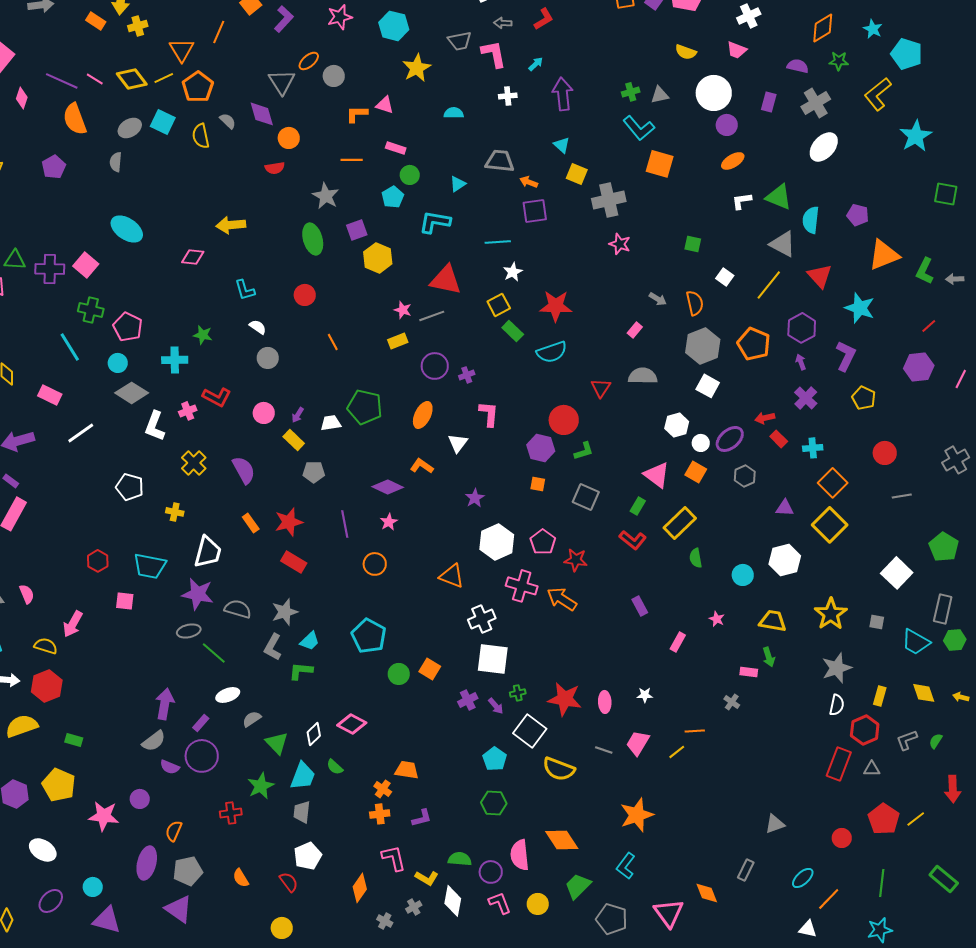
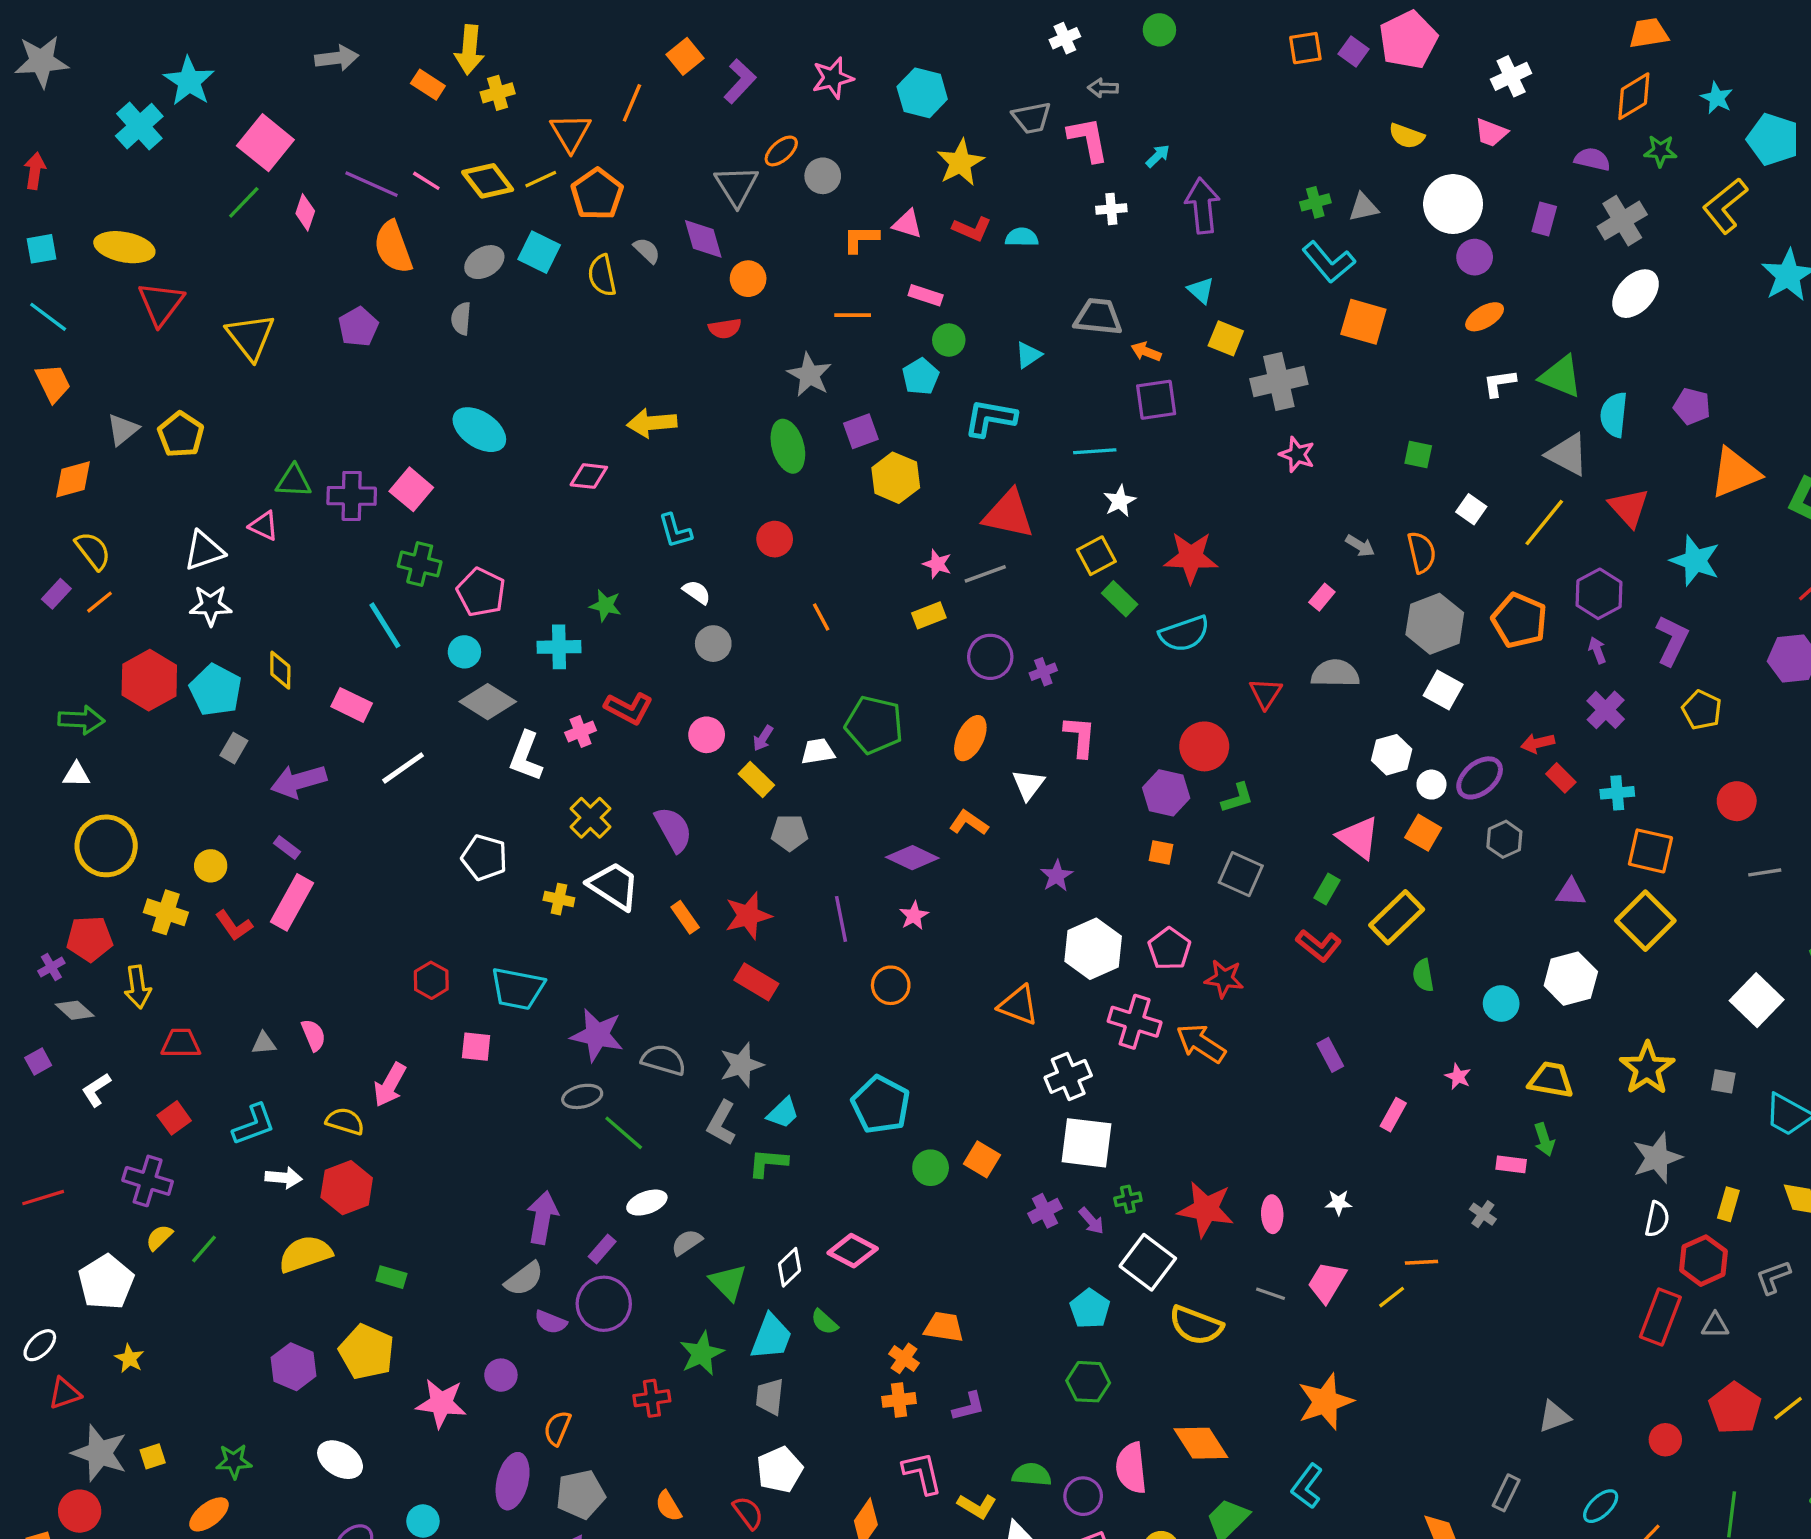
red L-shape: (544, 19) -> (972, 229), moved, turned 55
orange square: (833, 483) -> (1650, 851), turned -32
white trapezoid: (208, 552) -> (614, 886), moved, turned -72

